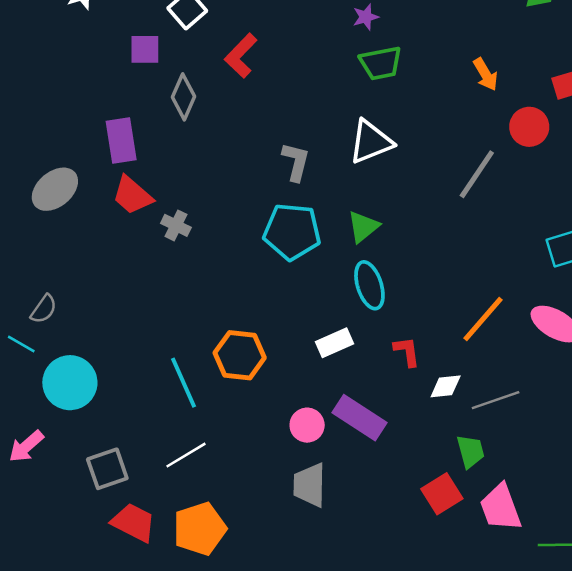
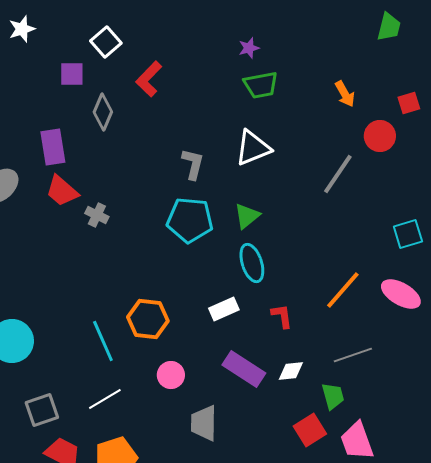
white diamond: (446, 386) -> (291, 371), moved
pink circle: (307, 425) -> (171, 375), moved

